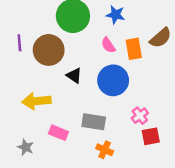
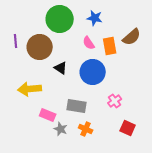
red square: (151, 136) -> (128, 128), moved, turned 35
gray star: (26, 147) -> (61, 129), moved

